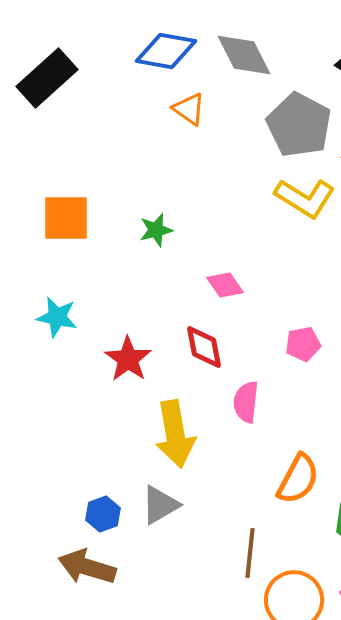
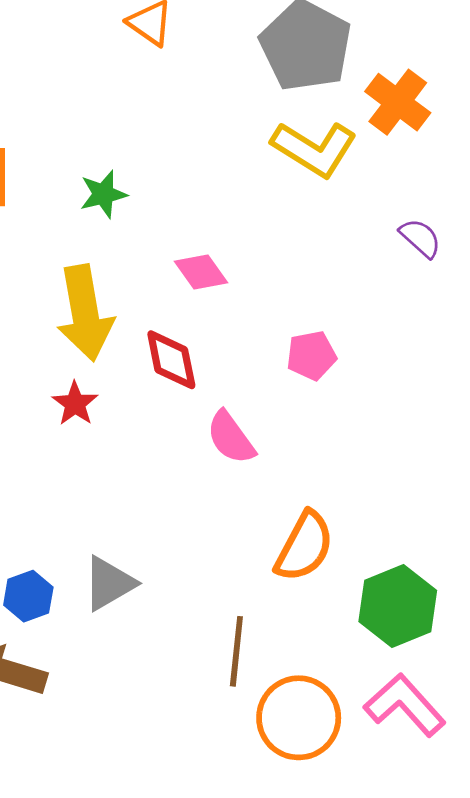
red star: (128, 359) -> (75, 404), moved, size x0.7
pink semicircle: (246, 402) -> (231, 438), turned -42
yellow arrow: (175, 434) -> (85, 313), moved

